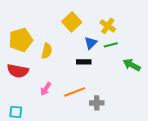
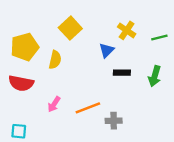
yellow square: (72, 22) -> (70, 28), moved
green line: (111, 45) -> (159, 37), moved
black rectangle: (84, 62) -> (122, 73), moved
green arrow: (132, 65) -> (155, 76), turned -102

